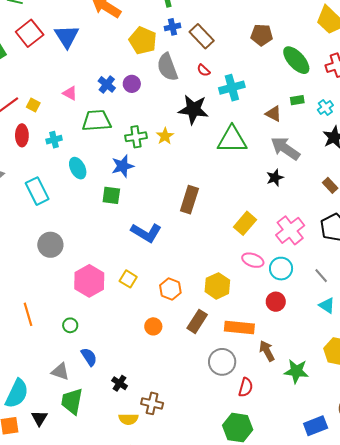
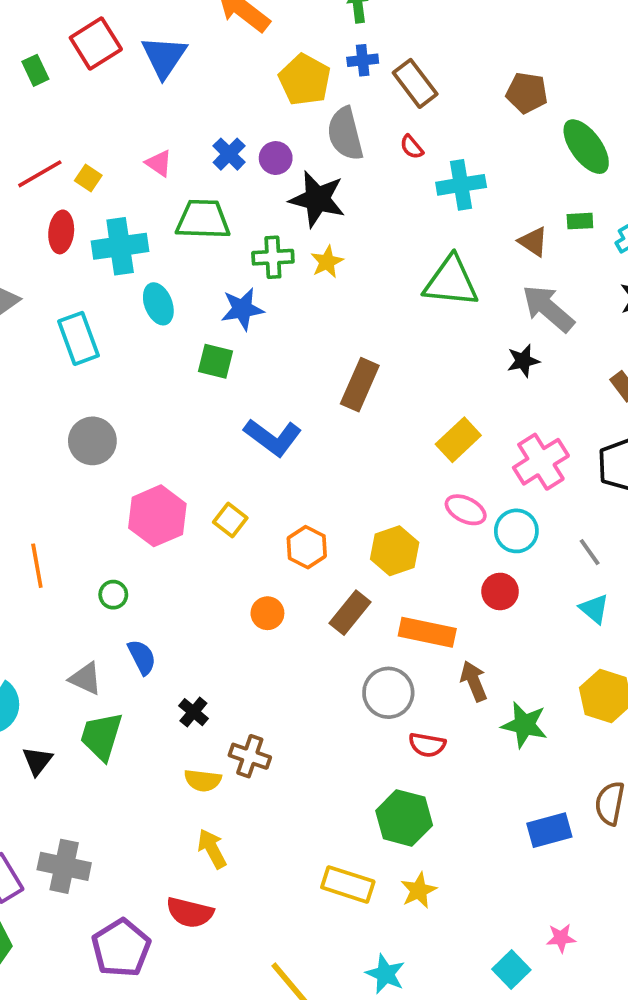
black star: (193, 109) -> (317, 199), moved
cyan cross: (54, 140) -> (120, 246), size x1.8
red semicircle: (246, 387) -> (427, 745), turned 78

